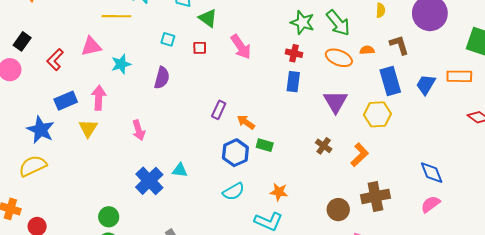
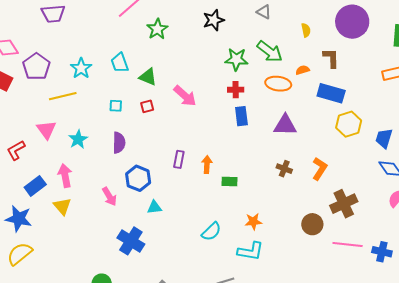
brown L-shape: (399, 45) -> (331, 58), turned 30
pink triangle: (91, 46) -> (46, 130), turned -40
red L-shape: (55, 60) -> (16, 150), turned 30
blue rectangle: (390, 81) -> (331, 93), turned -44
blue trapezoid: (426, 85) -> (384, 138), moved
purple triangle: (335, 102) -> (285, 125), turned -45
yellow hexagon: (377, 114) -> (349, 124), moved
orange arrow: (246, 122) -> (207, 164), turned 72
blue hexagon: (235, 153) -> (138, 178), moved
cyan triangle: (180, 170) -> (154, 207), moved

